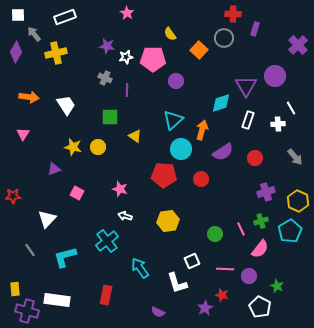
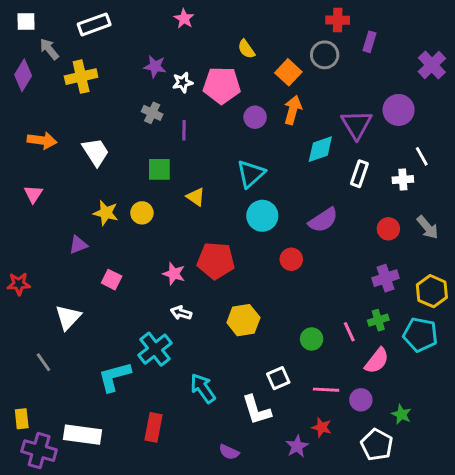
orange arrow: (202, 130) -> (293, 110), moved
red circle: (255, 158) -> (388, 229), moved
red pentagon: (164, 175) -> (216, 261), moved
cyan pentagon: (290, 231) -> (420, 335), turned -30
cyan L-shape: (65, 257) -> (114, 377), moved

